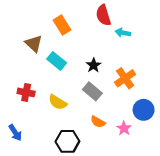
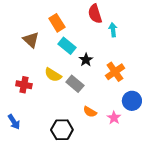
cyan arrow: (123, 33) -> (113, 30), turned 72
cyan rectangle: (57, 61) -> (67, 46), moved
gray rectangle: (92, 91) -> (75, 84), moved
yellow semicircle: (58, 102) -> (53, 75), moved

